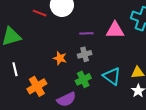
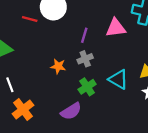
purple line: (86, 33) -> (84, 35), turned -64
orange cross: (37, 86) -> (23, 110), moved

